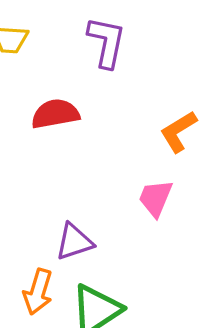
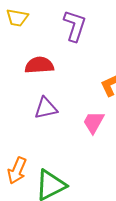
purple triangle: (74, 242) -> (46, 108), moved

